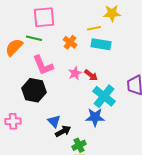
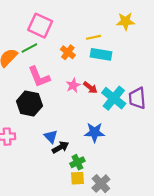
yellow star: (112, 13) -> (125, 21), moved
pink square: (44, 17) -> (40, 26), turned 30
green line: (34, 38) -> (29, 48), turned -42
cyan cross: (104, 96) -> (114, 98), moved

